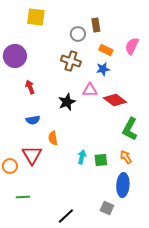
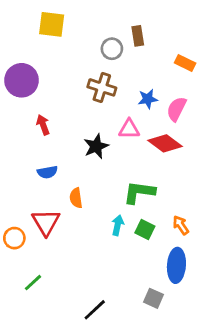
pink semicircle: (132, 46) -> (176, 109), moved
orange rectangle: (106, 50) -> (185, 63), moved
green L-shape: (130, 129) -> (139, 192), moved, turned 70
green square: (101, 160) -> (145, 229), turned 32
green line: (23, 197) -> (33, 283), turned -40

